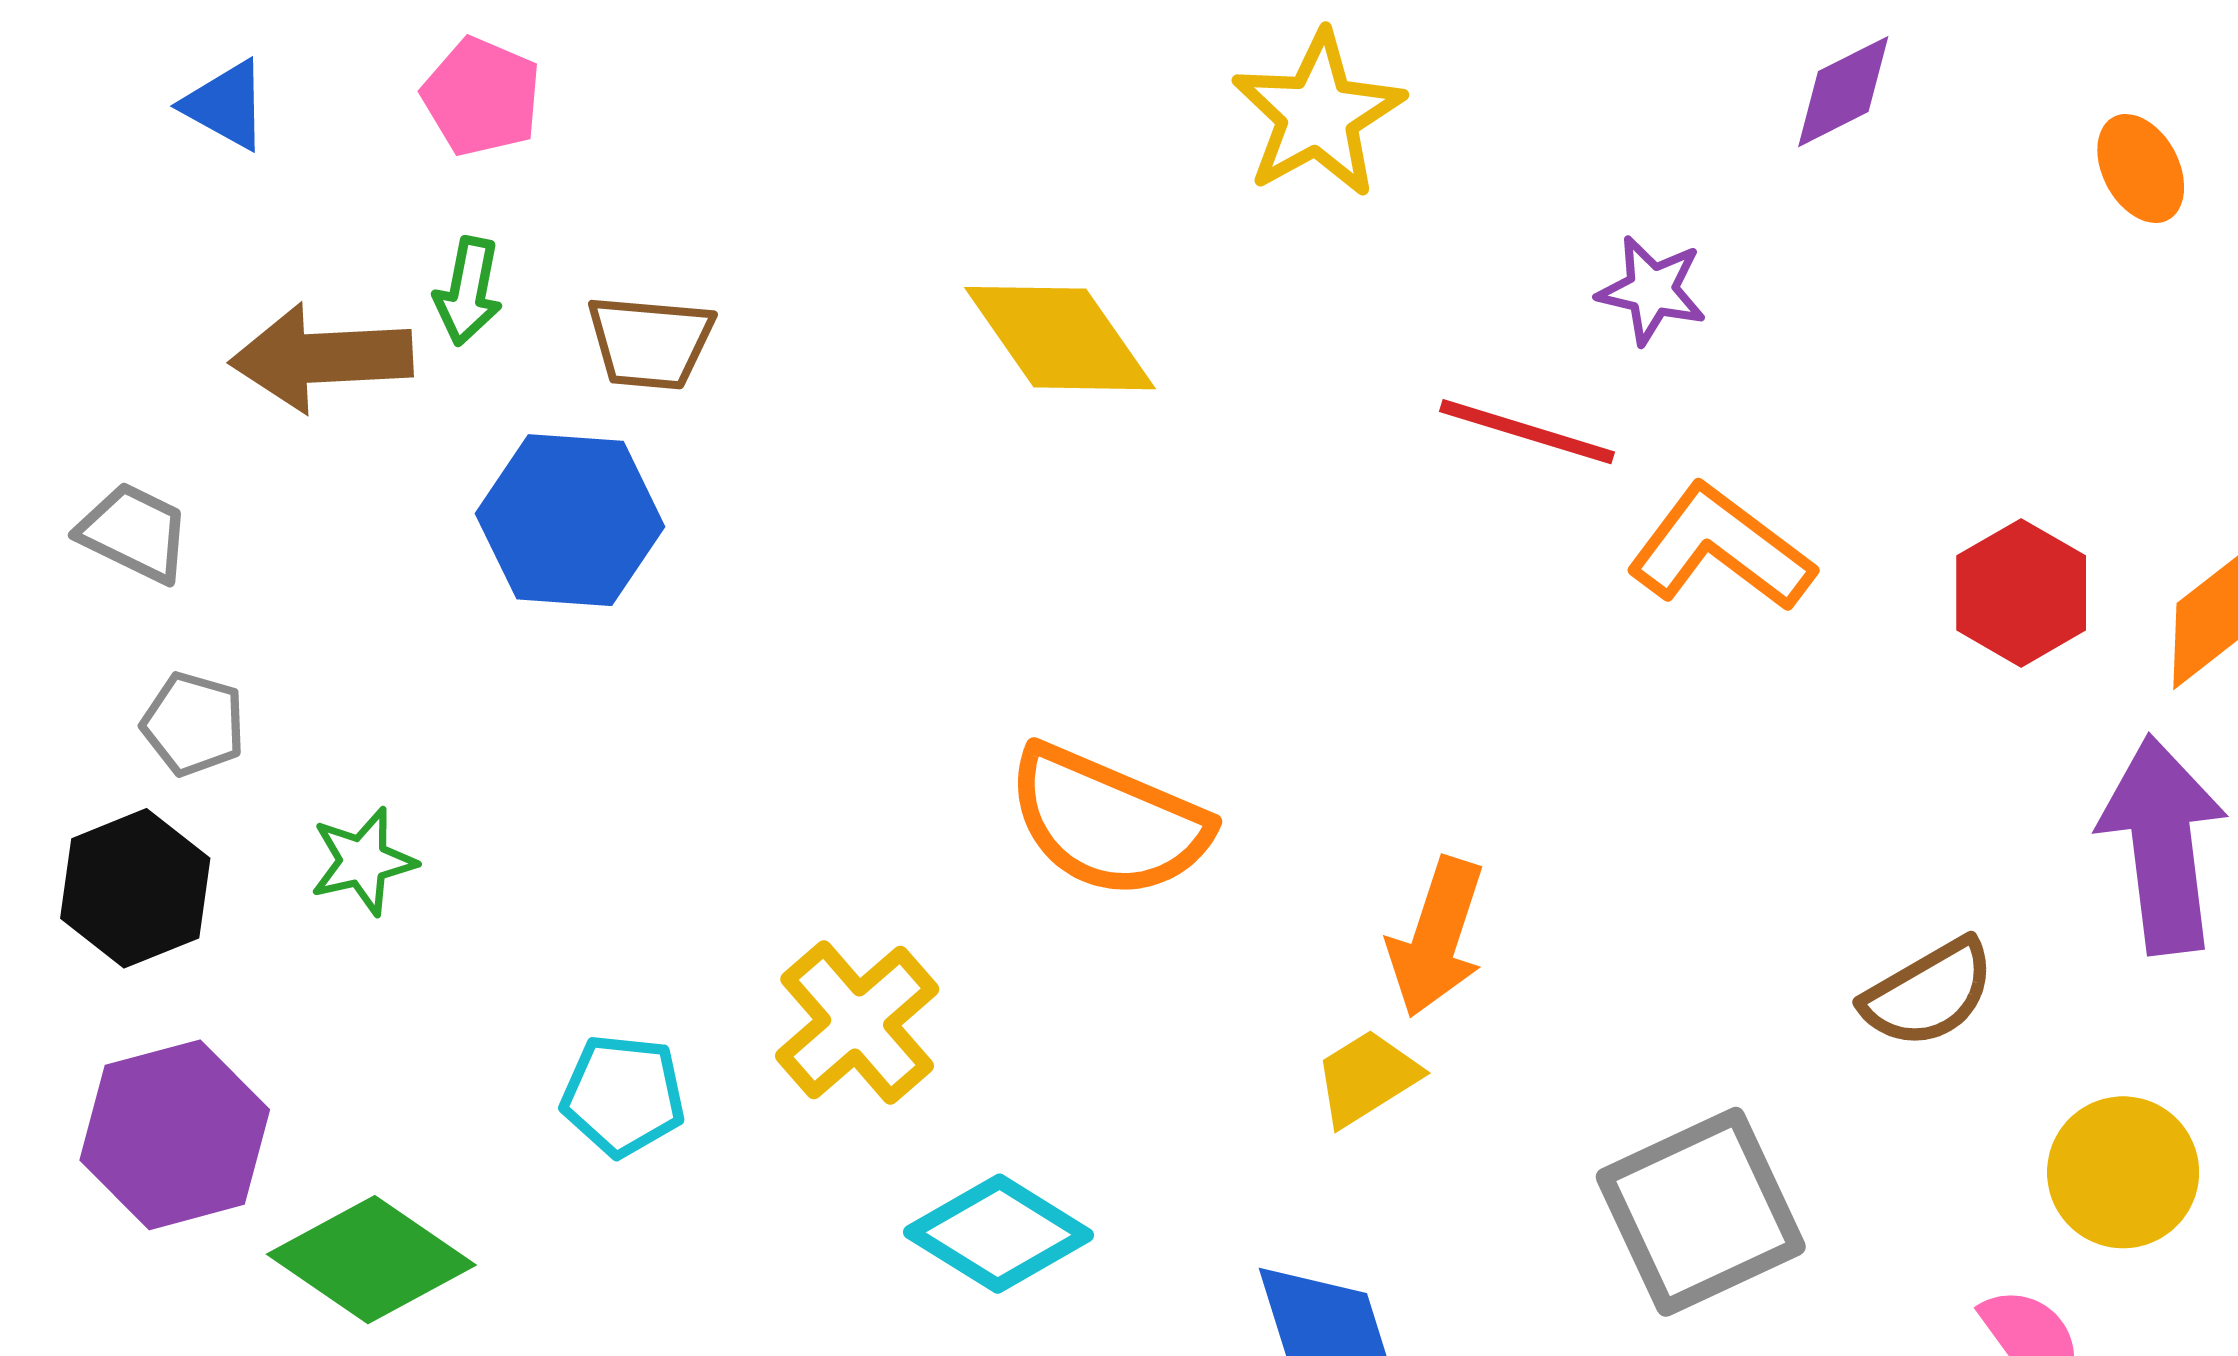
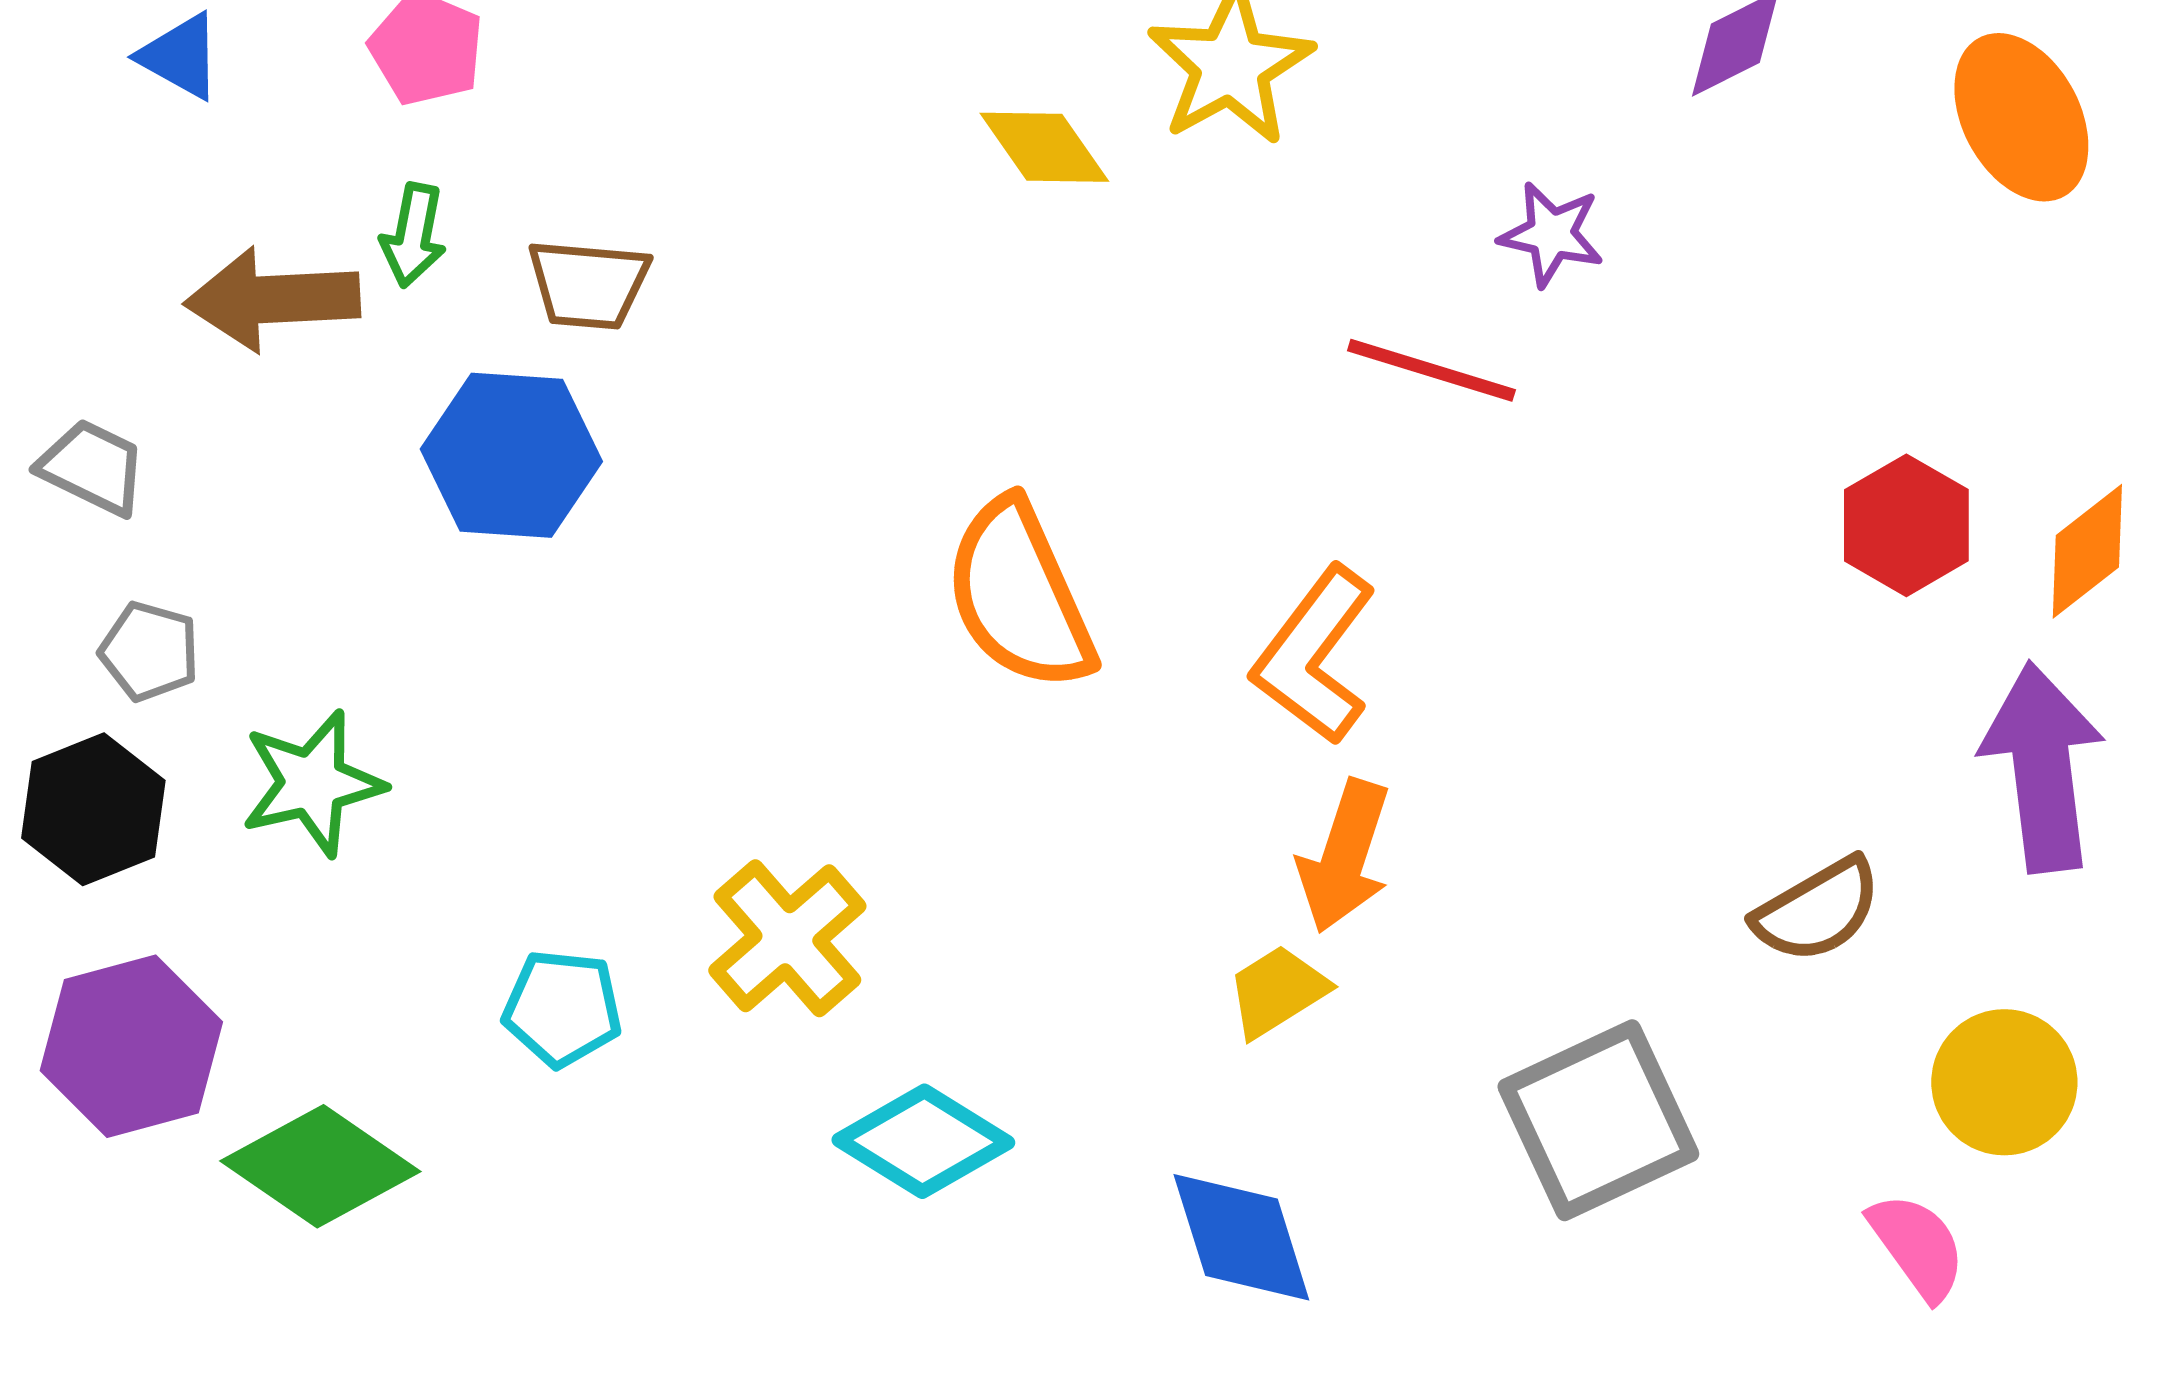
orange ellipse: (2141, 169) -> (2021, 117), size x1.6
yellow diamond: (1060, 338) -> (1044, 147), moved, size x0.7
orange L-shape: (1720, 548) -> (1314, 655), moved, turned -90
orange semicircle: (1108, 822) -> (1019, 595), moved, turned 43
green star: (363, 861) -> (312, 783), size x1.4

